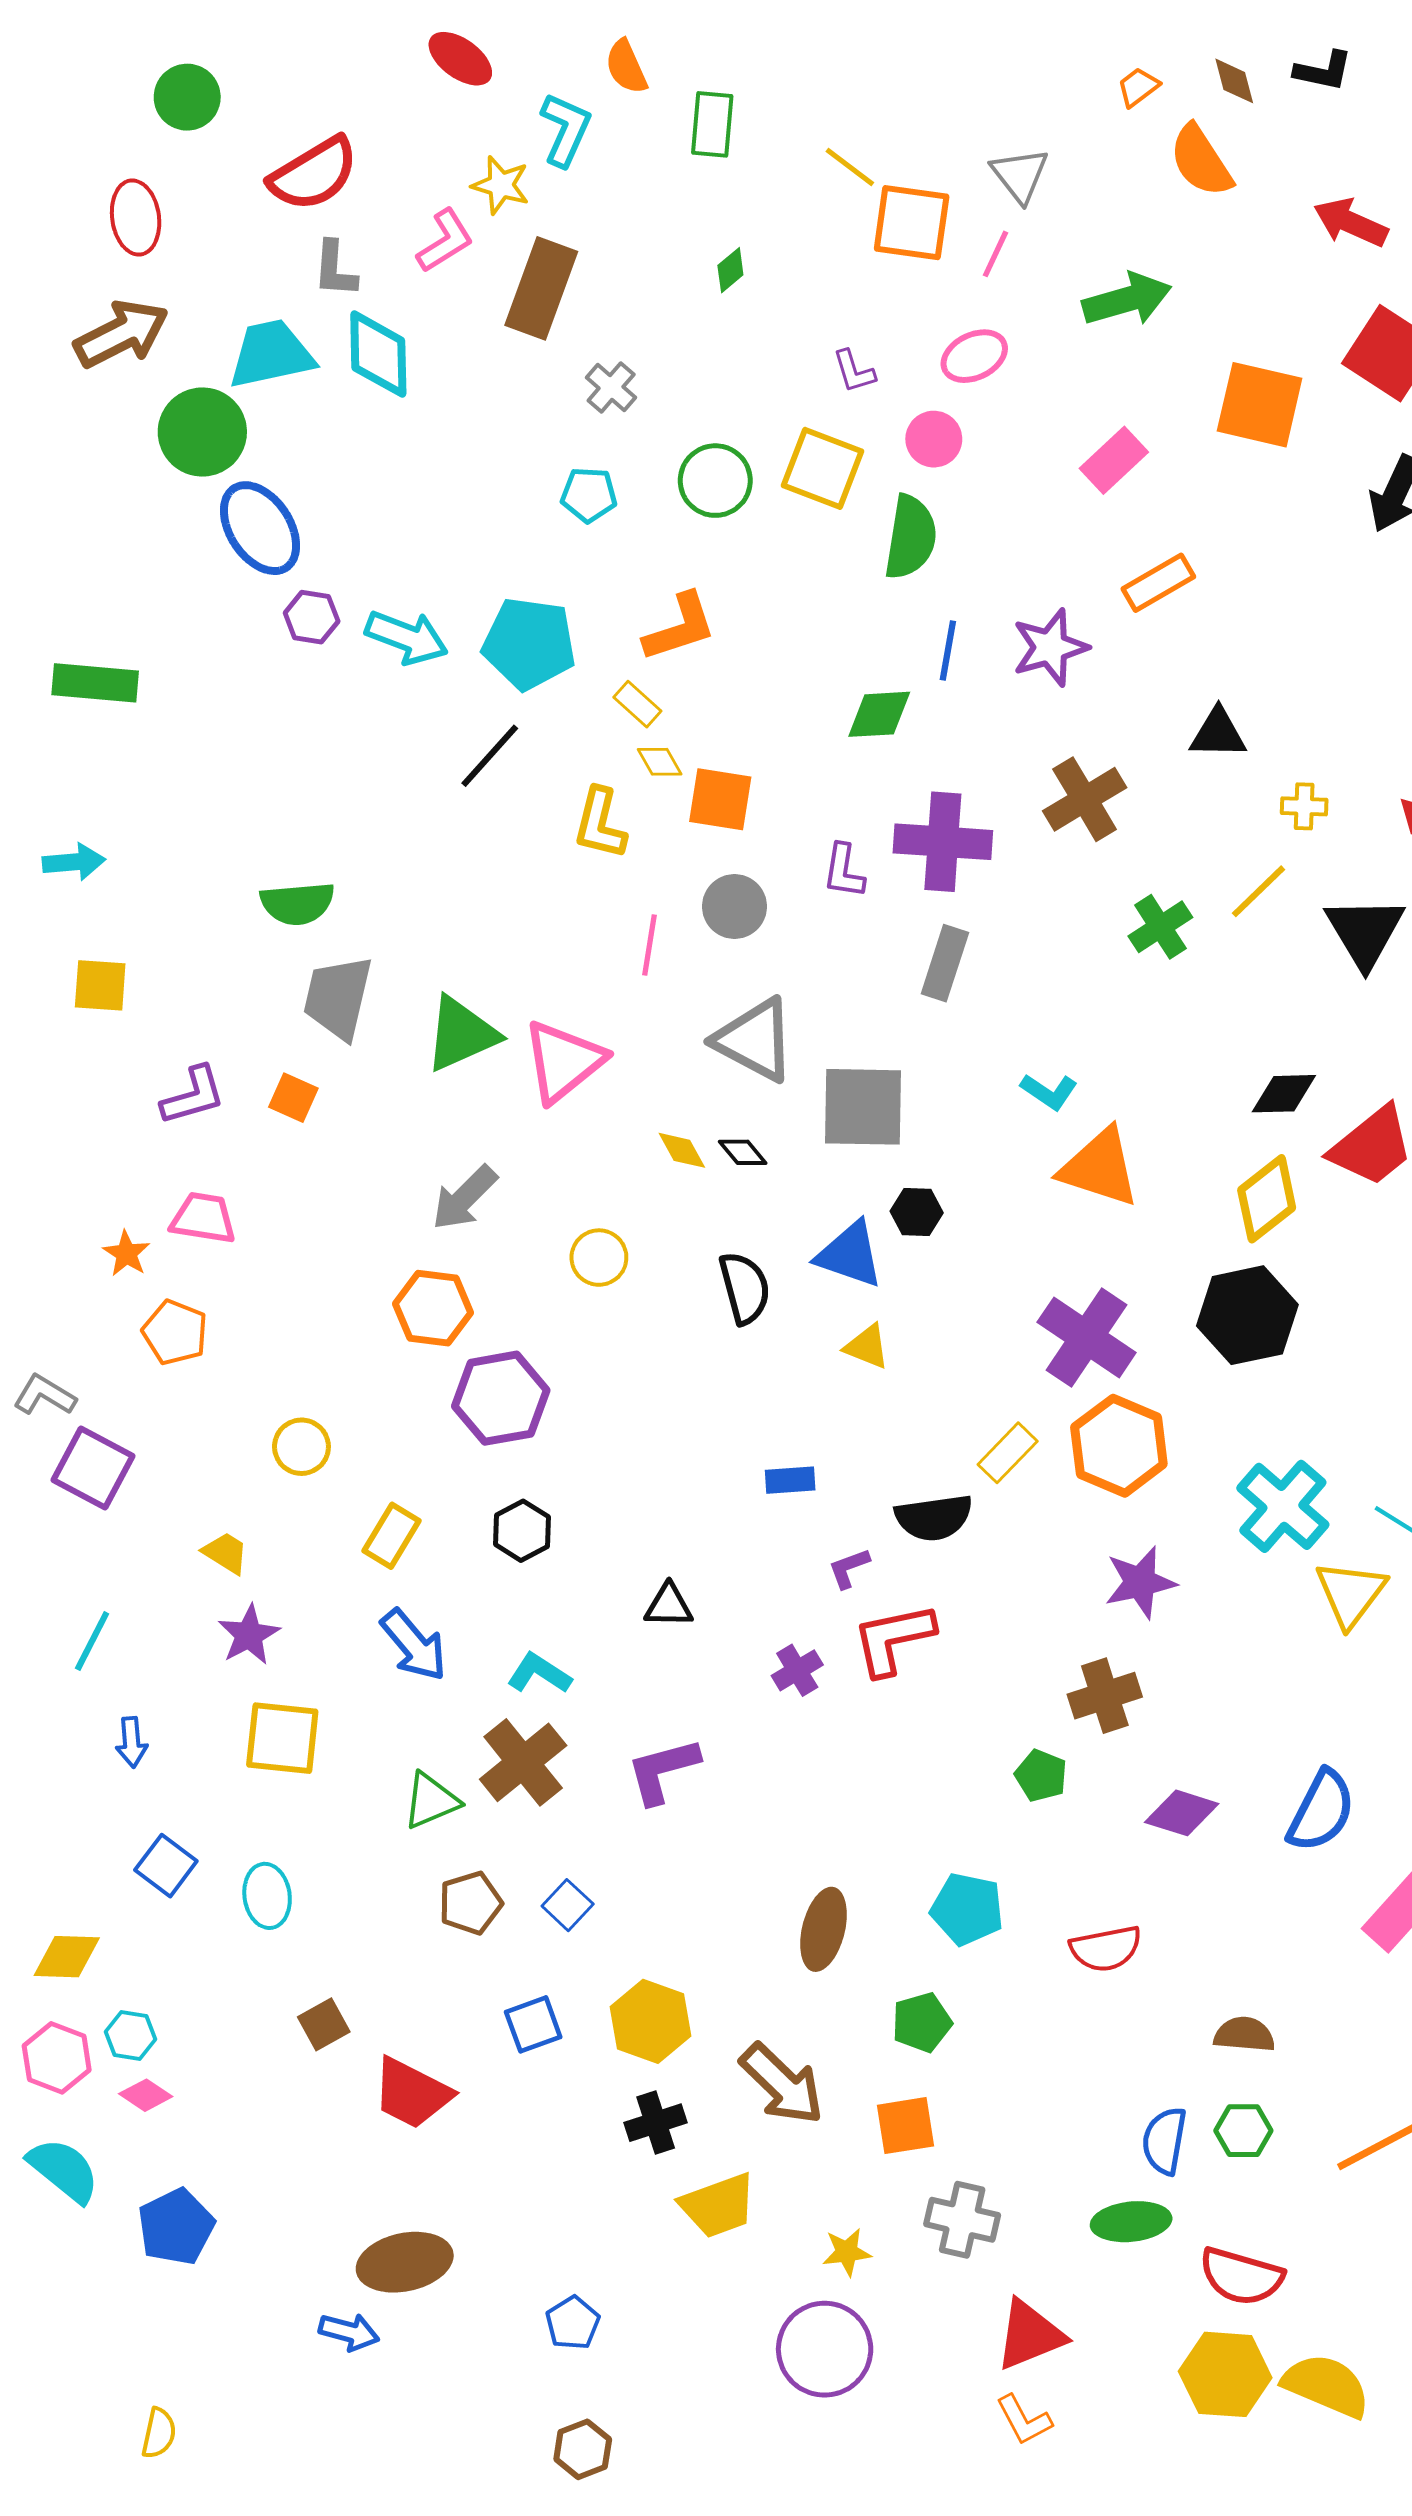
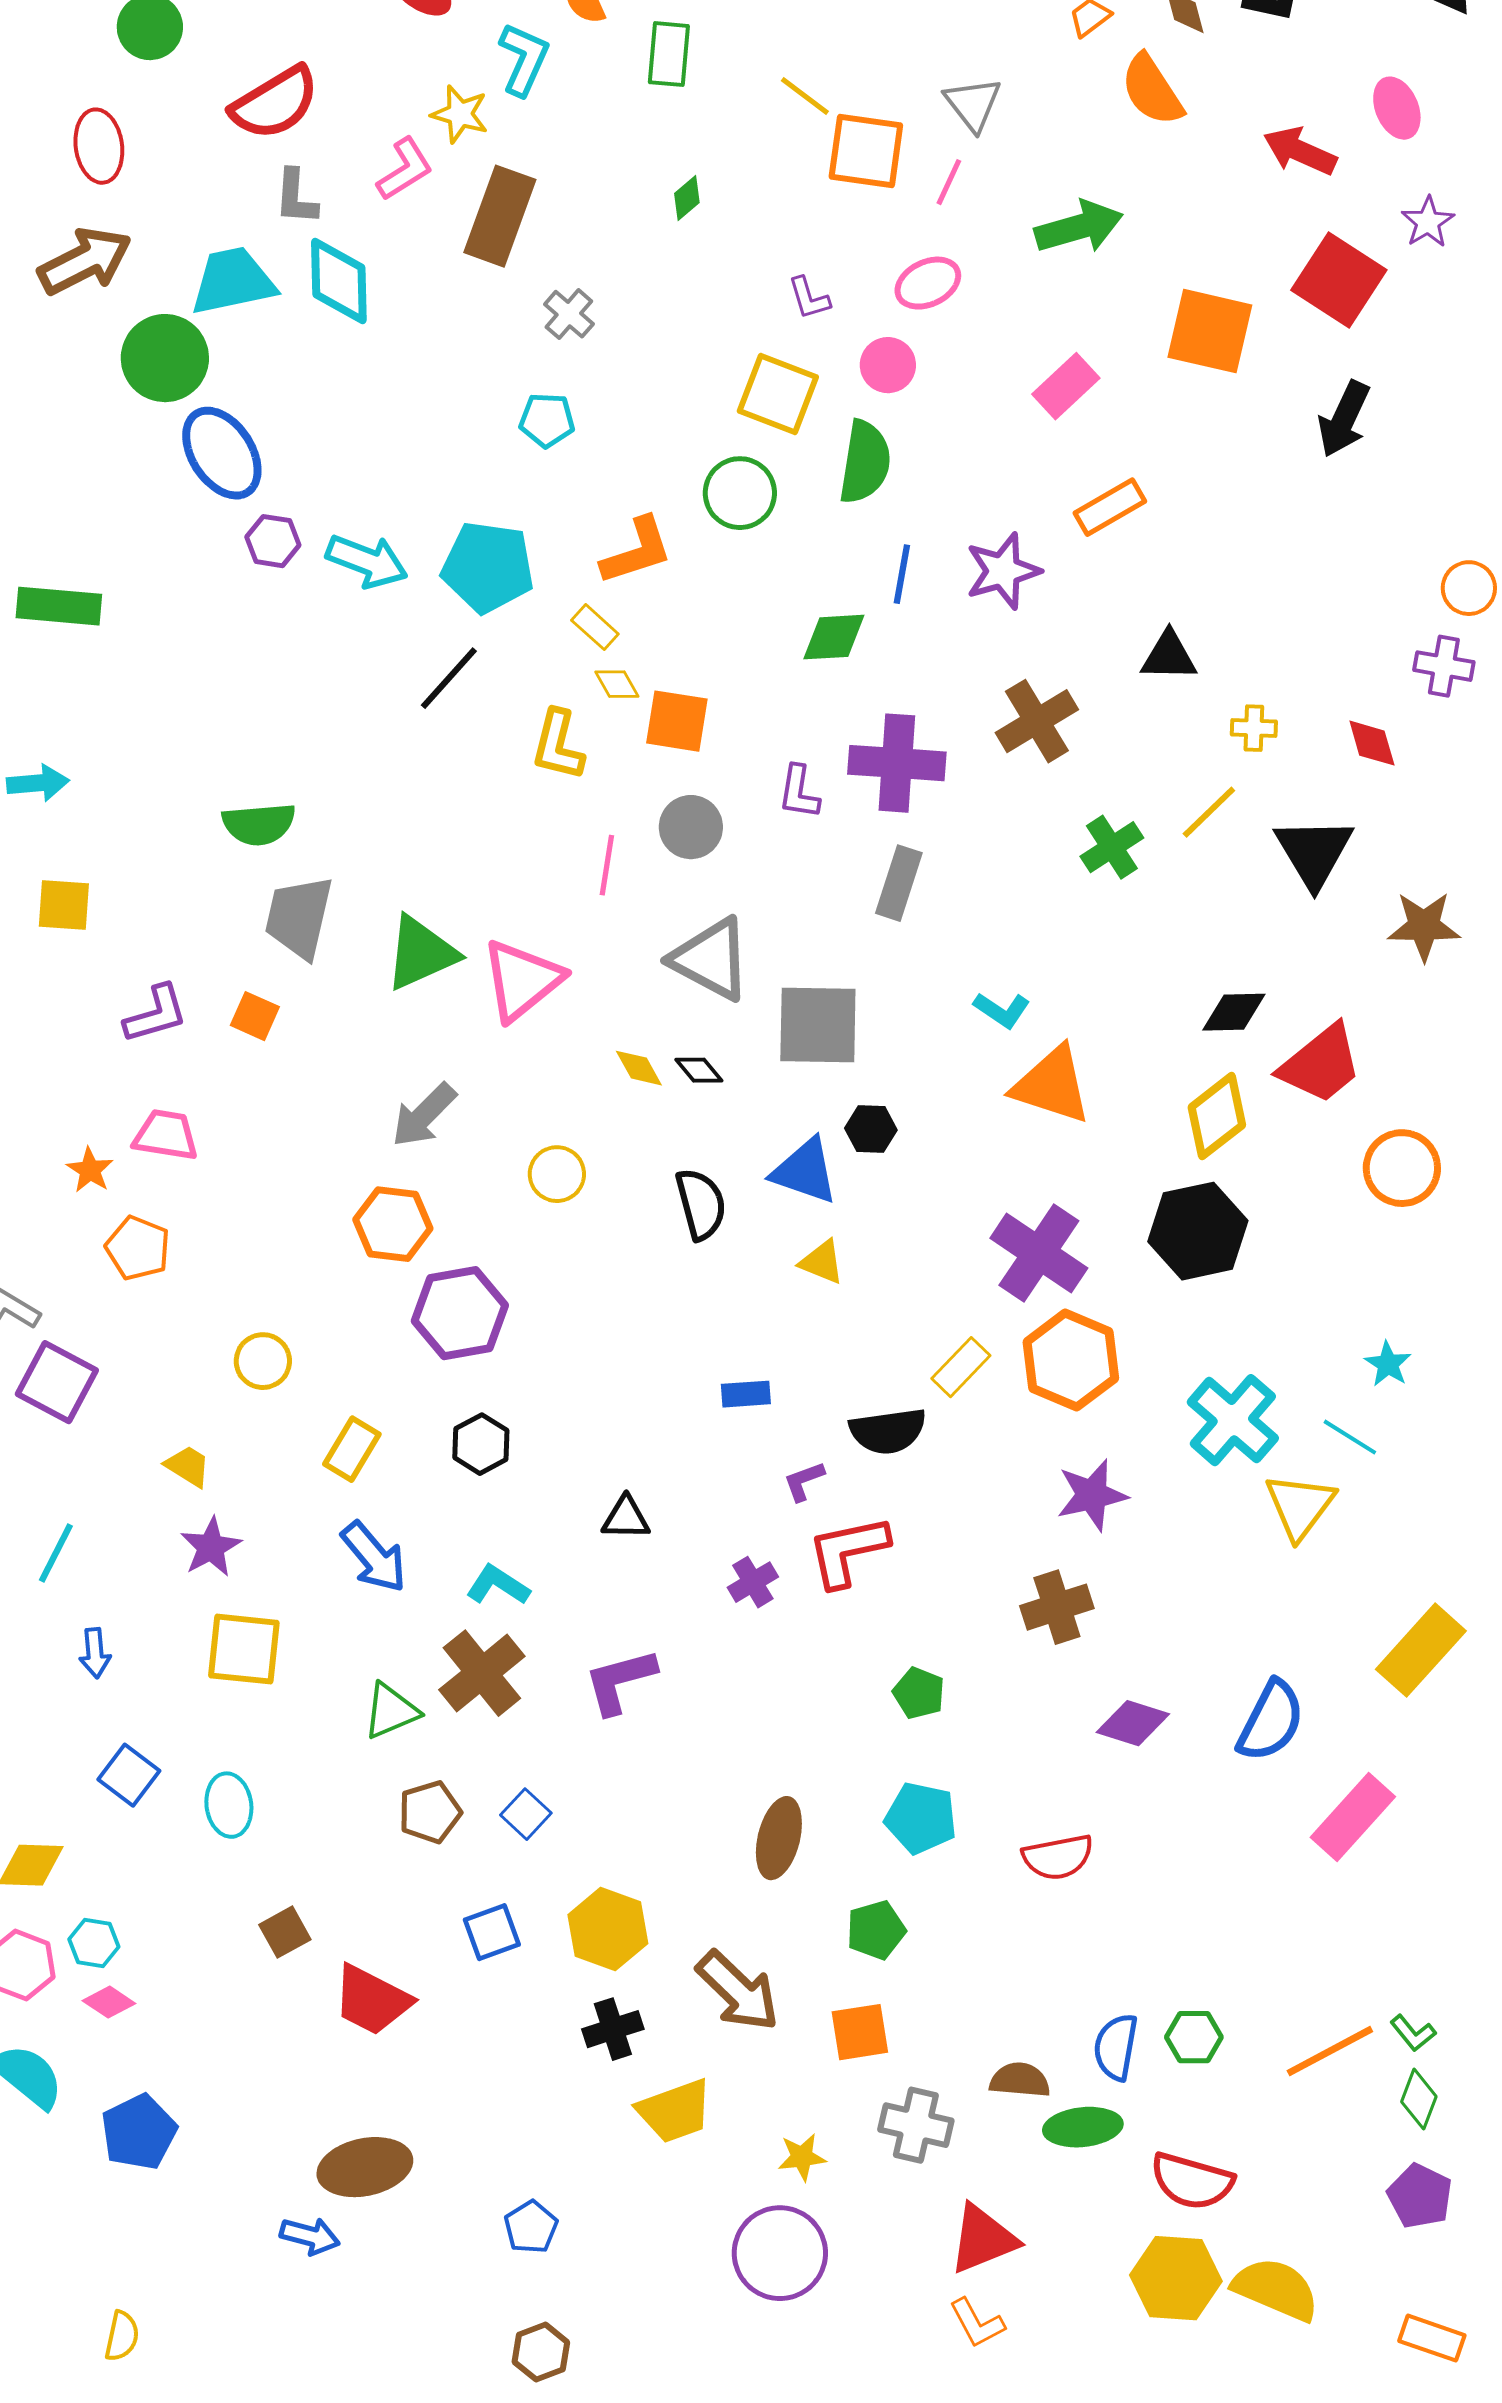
green circle: (715, 481) -> (740, 493), moved
green pentagon: (1041, 1776) -> (919, 1693), moved
brown semicircle: (1244, 2035) -> (1020, 2080), moved

